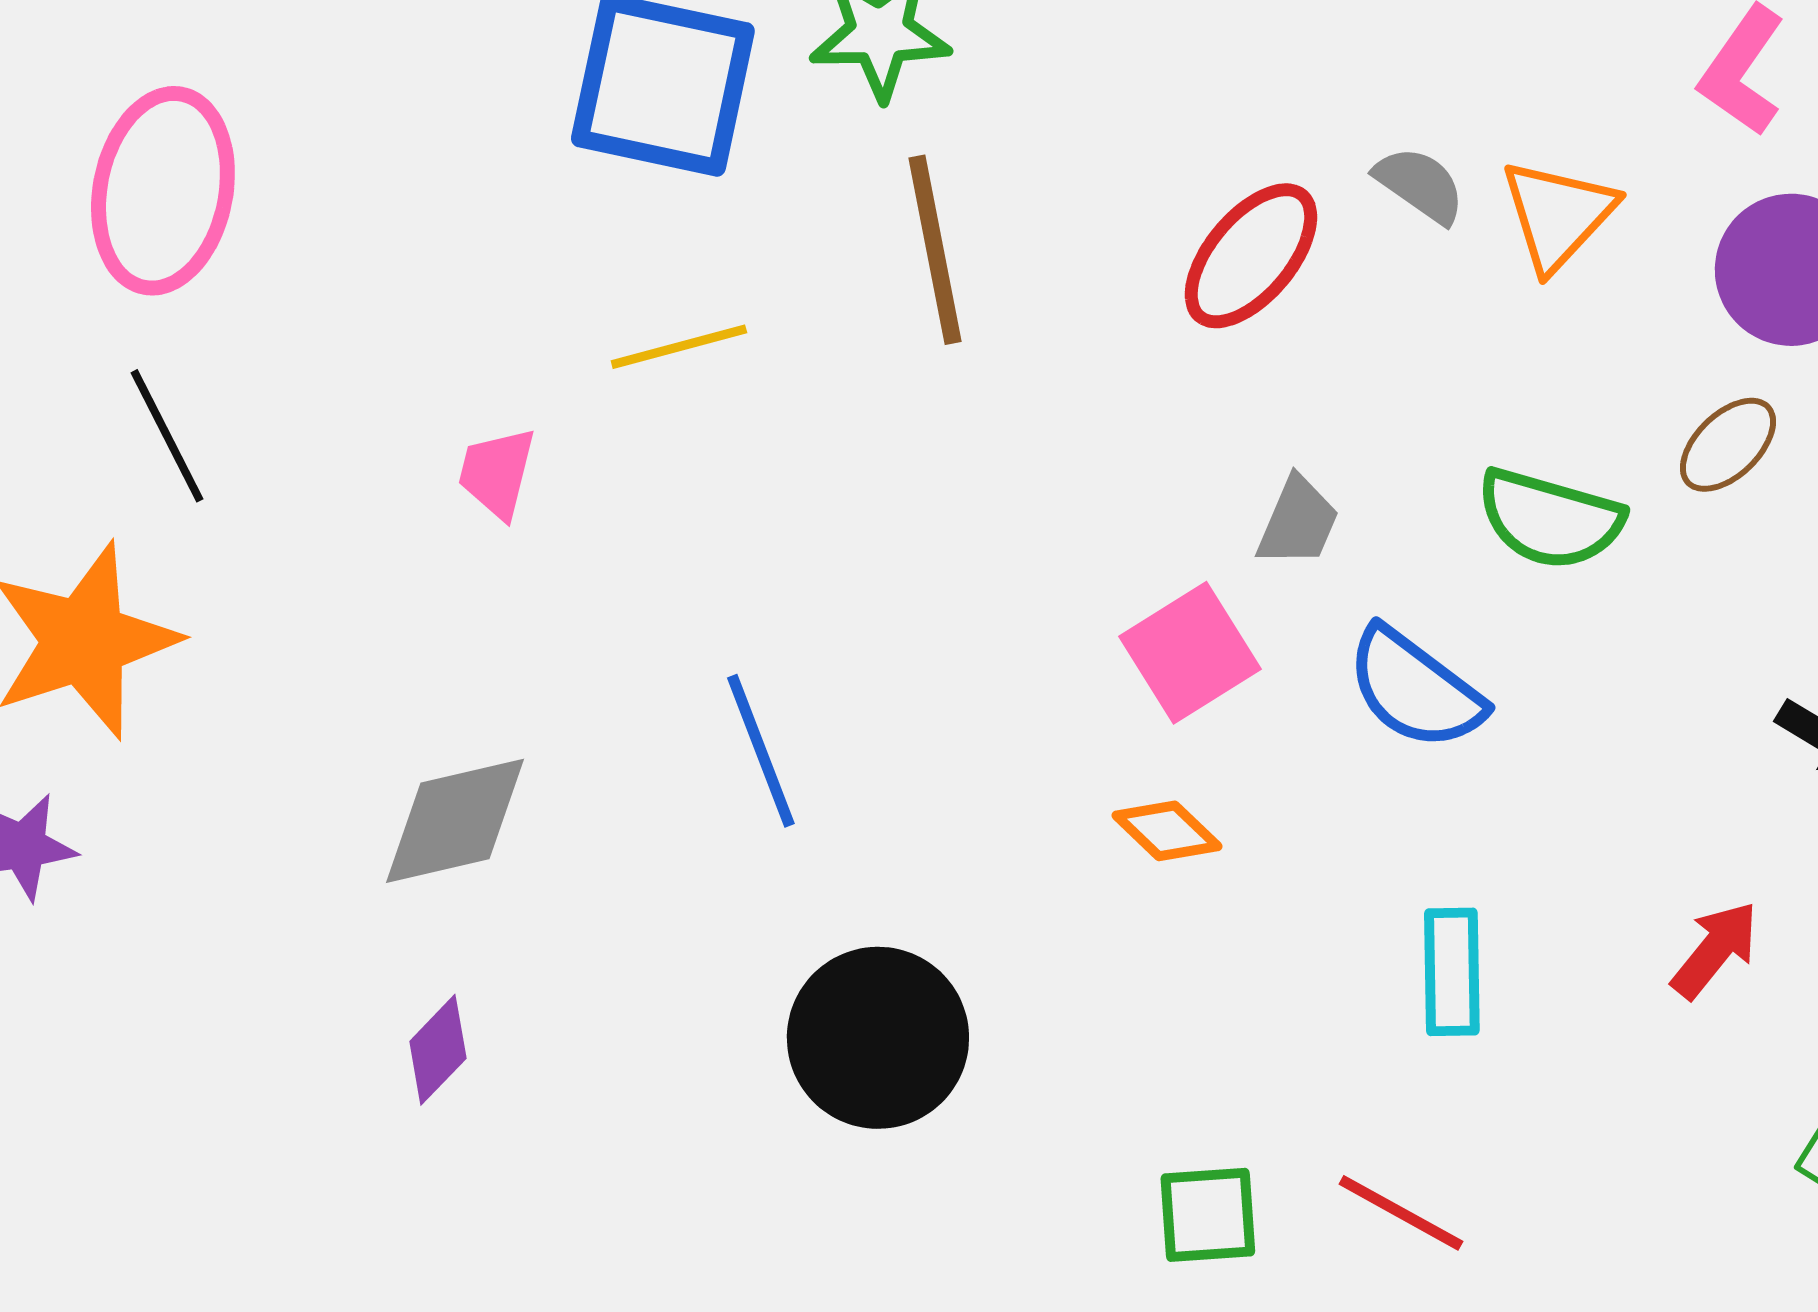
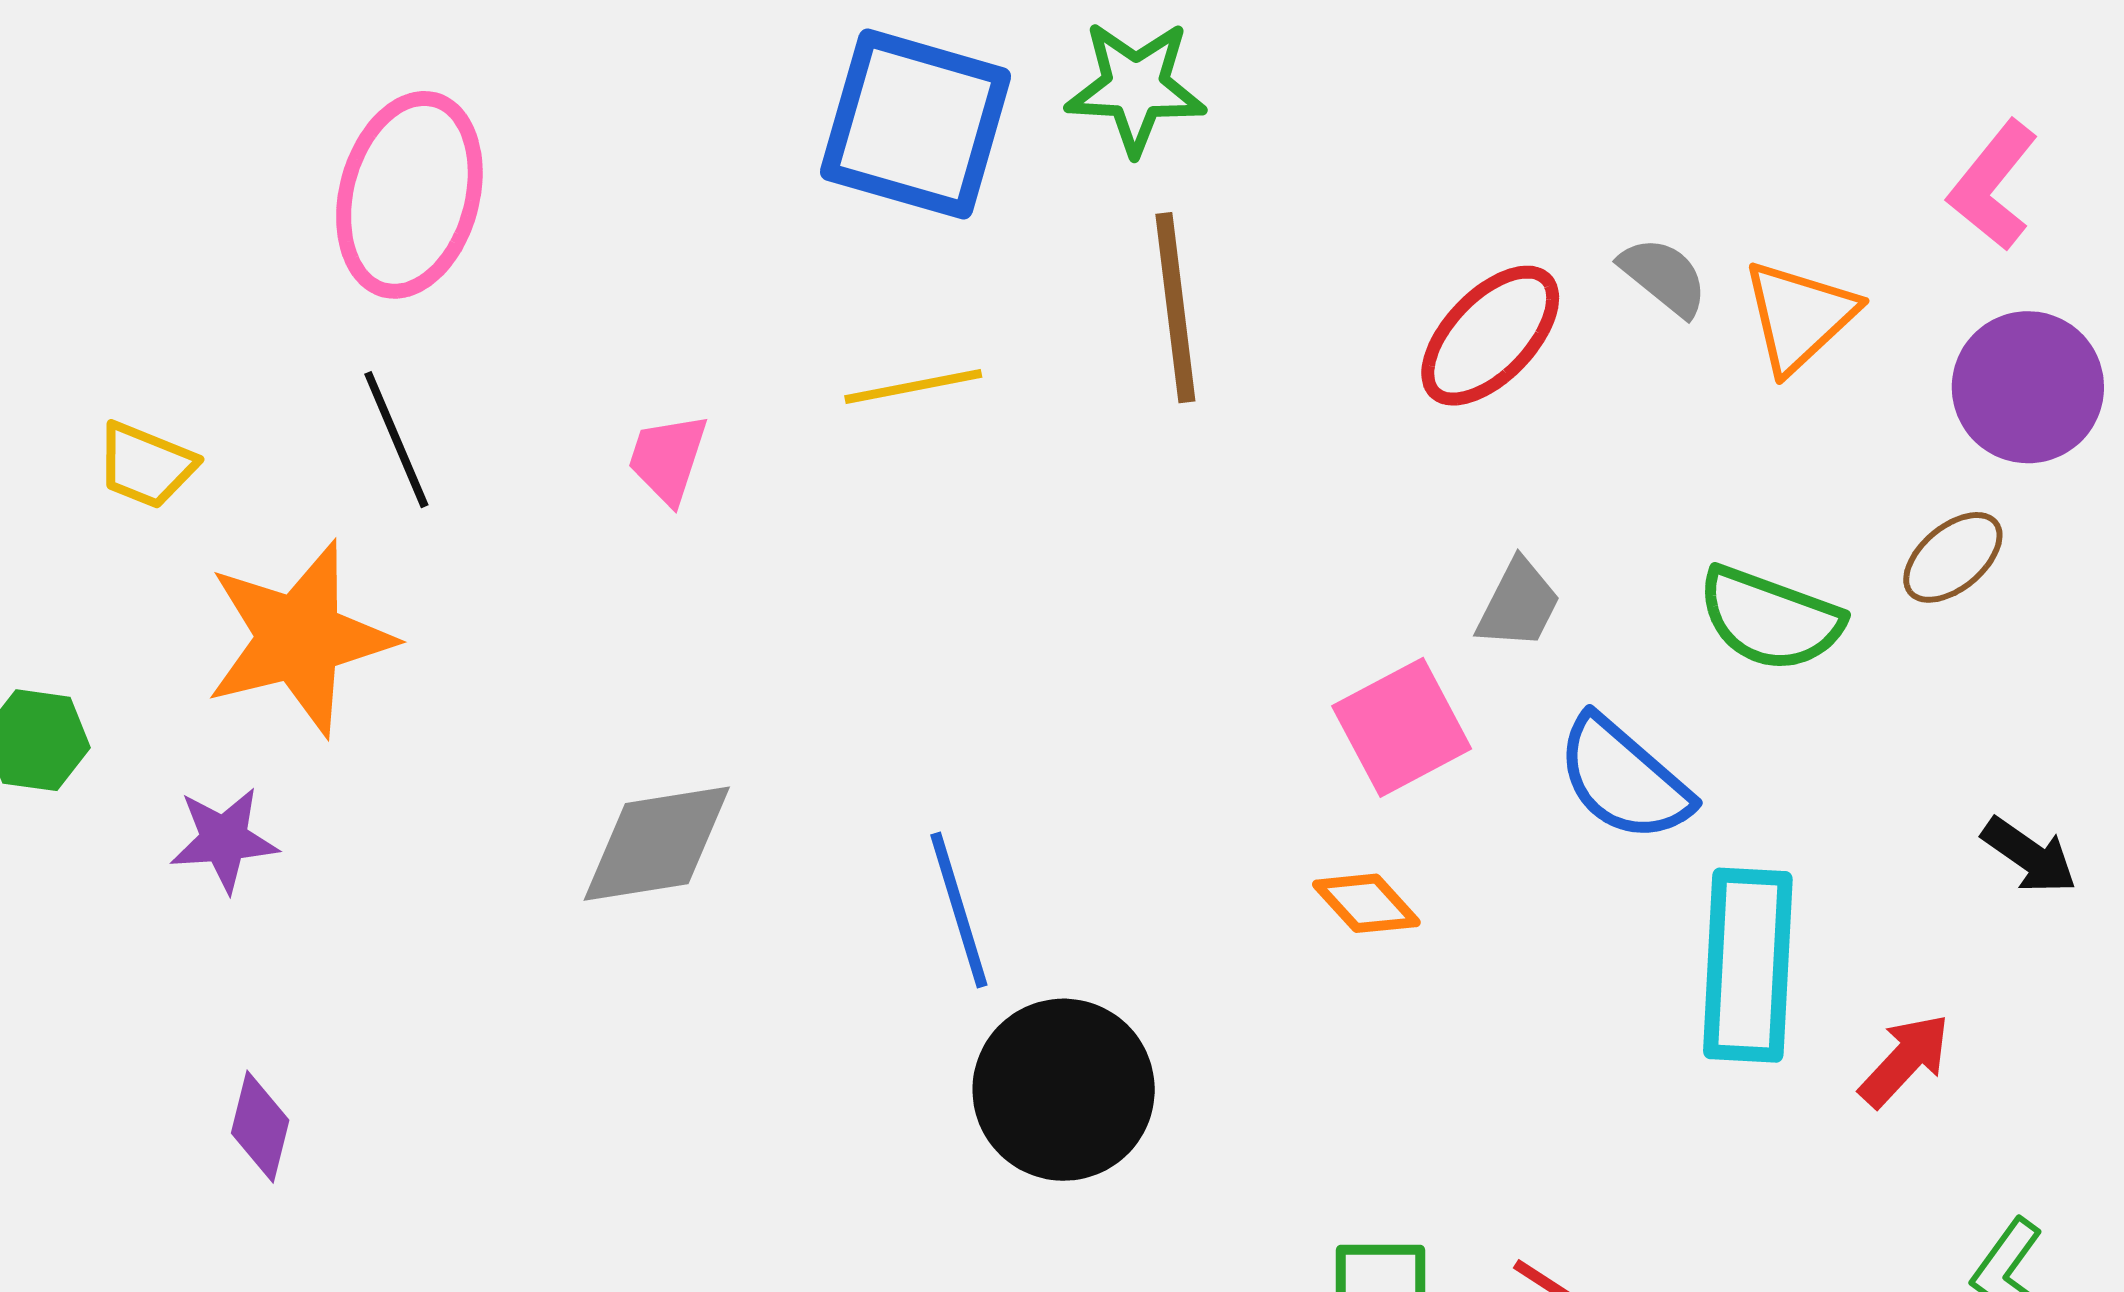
pink trapezoid: (497, 473) -> (668, 459), moved
blue line: (761, 751) -> (959, 910), moved
cyan rectangle: (1452, 972) -> (1748, 965), moved, size x1.5
purple diamond: (438, 1050) -> (260, 1127), moved, turned -34

